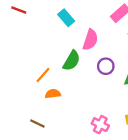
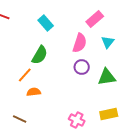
pink semicircle: (90, 40) -> (80, 43), moved
green semicircle: (72, 61) -> (40, 55), moved

